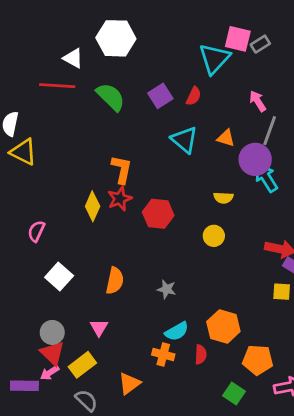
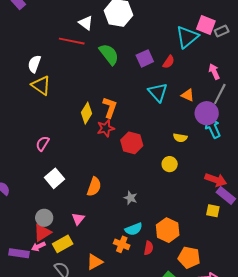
yellow diamond: (93, 206) -> (86, 113), moved
red triangle: (52, 353) -> (42, 233), turned 36

